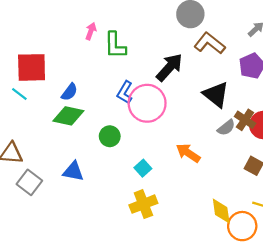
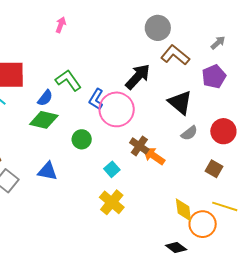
pink arrow: (91, 31) -> (61, 25), moved
green L-shape: (115, 45) -> (68, 80), moved, turned 144
brown cross: (245, 120) -> (139, 146), moved
yellow cross: (143, 204) -> (112, 202), turned -30

